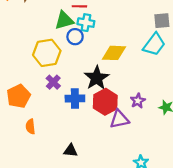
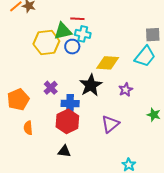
yellow hexagon: (47, 53) -> (46, 43), moved
purple star: (138, 101) -> (126, 90), moved
red hexagon: (105, 102) -> (67, 121), moved
purple triangle: (119, 119) -> (110, 124), turned -30

